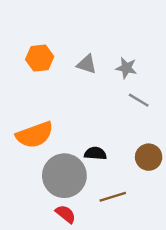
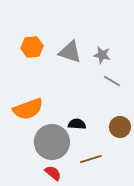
gray triangle: (87, 64) -> (70, 52), size x1.4

